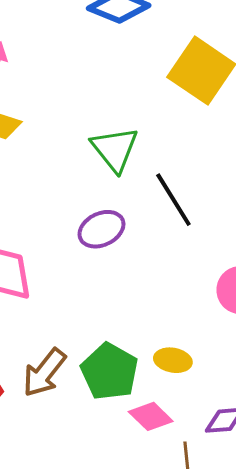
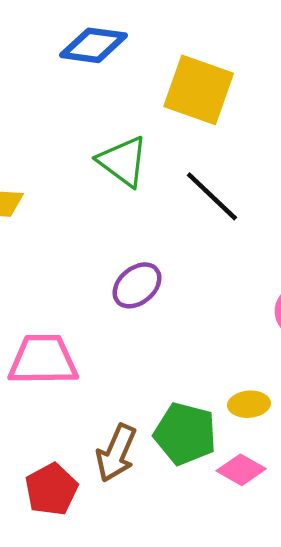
green triangle: (115, 149) -> (123, 161), moved
black line: (173, 200) -> (212, 196), moved

